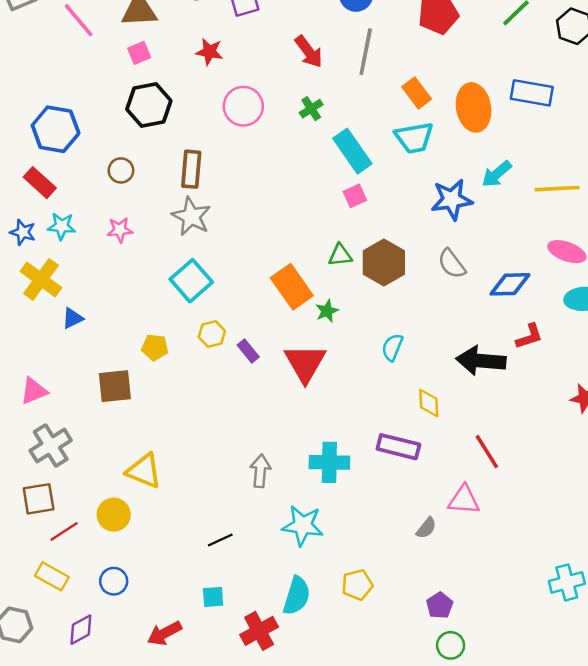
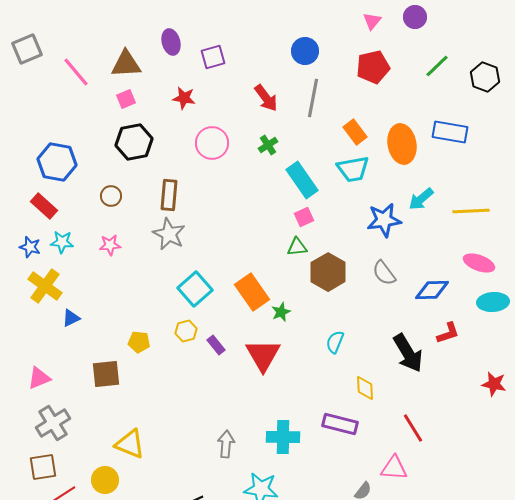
green triangle: (340, 255) -> (297, 247), moved
cyan square: (191, 281) -> (195, 289), moved
black arrow: (481, 361) -> (408, 353), turned -126

